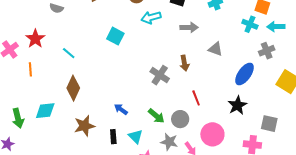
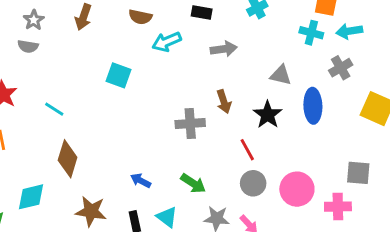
gray triangle: (215, 49) -> (281, 75), moved
blue ellipse: (245, 74) -> (313, 106), turned -30
gray cross: (160, 75) -> (190, 124), turned -30
black star: (237, 105) -> (268, 115), moved
gray circle: (180, 119) -> (253, 183), moved
brown star: (84, 126) -> (91, 211), turned 30
pink circle: (212, 134) -> (297, 189), moved

